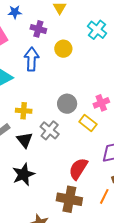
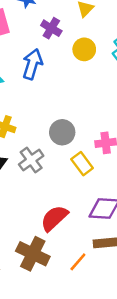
yellow circle: (63, 49) -> (84, 49), moved

